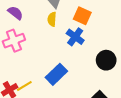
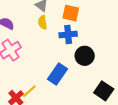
blue cross: (75, 37) -> (68, 35), turned -30
black circle: (106, 60) -> (85, 56), moved

